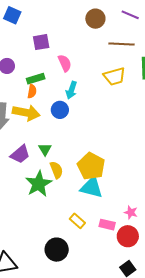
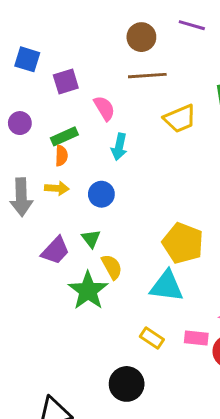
blue square: (12, 15) -> (27, 59), moved
brown line: (122, 44) -> (147, 76), moved
blue circle: (60, 110) -> (101, 194), moved
yellow arrow: (26, 113) -> (57, 188), size x0.6
yellow pentagon: (91, 166) -> (183, 243), moved

